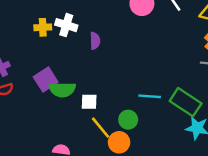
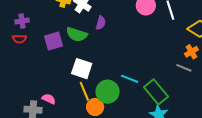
green semicircle: (62, 90) -> (77, 34), moved
white square: (89, 102) -> (82, 69), size x1.5
green circle: (128, 120) -> (108, 92), size x1.5

